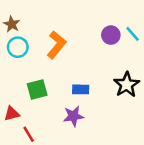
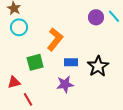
orange L-shape: (56, 45) -> (55, 39), moved
black star: (127, 85) -> (98, 66), moved

